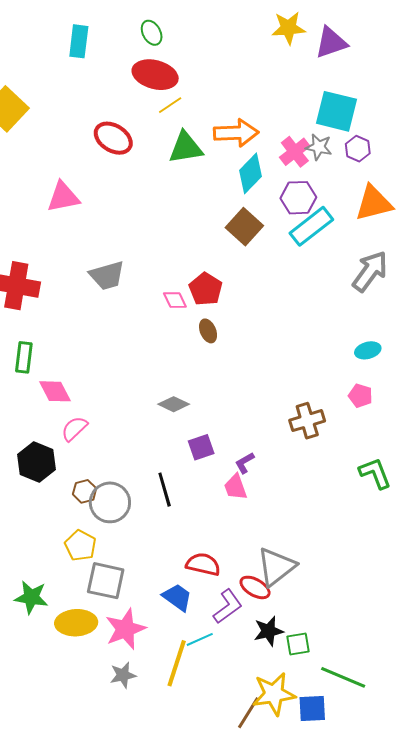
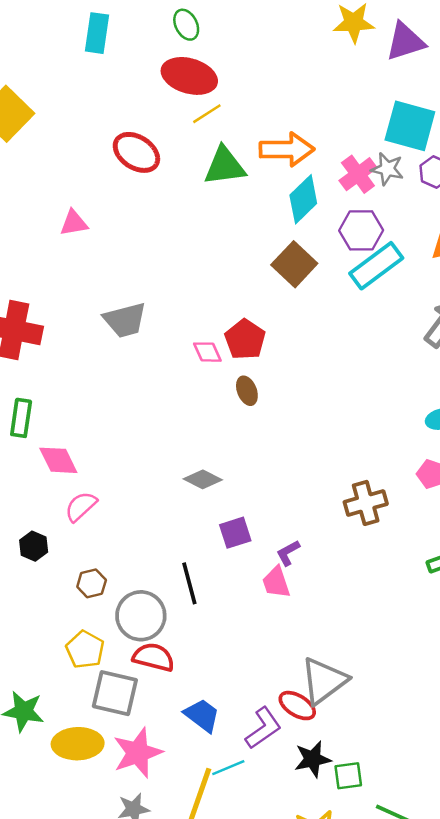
pink triangle: (63, 197) -> (74, 223), size x0.7
black hexagon: (36, 462) -> (34, 546), size x0.6
gray circle: (110, 502) -> (141, 616), moved
red semicircle: (203, 564) -> (154, 657), moved

